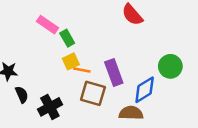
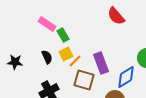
orange line: (82, 70) -> (75, 61), turned -56
black semicircle: (22, 95) -> (47, 57), moved

